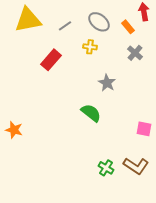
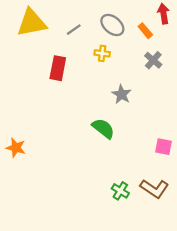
red rectangle: (51, 60) -> (58, 68), turned -30

